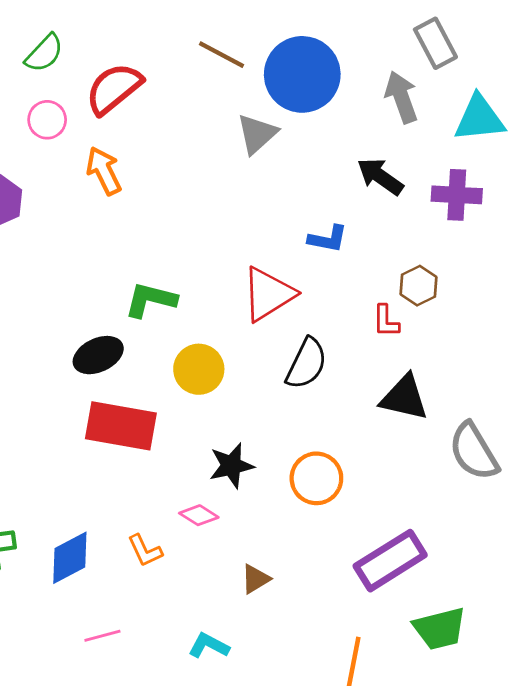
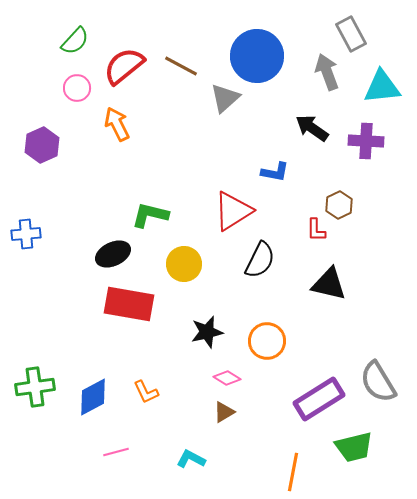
brown line: (221, 55) -> (181, 66), moved
gray semicircle: (474, 451) -> (378, 382), moved
pink diamond: (199, 515) -> (227, 378), moved

